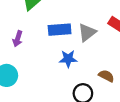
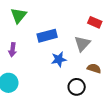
gray triangle: (87, 32) -> (82, 44), moved

